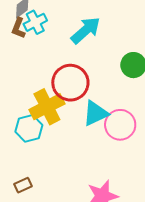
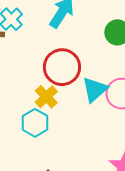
yellow cross: (47, 107) -> (46, 97), size x0.7

